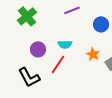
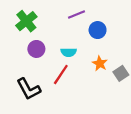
blue circle: (101, 24) -> (98, 30), moved
purple circle: (38, 49) -> (36, 49), moved

